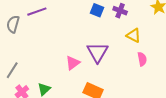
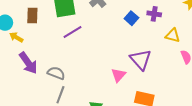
blue square: (97, 10) -> (131, 18), turned 32
gray semicircle: (13, 24) -> (56, 73), moved, turned 108

